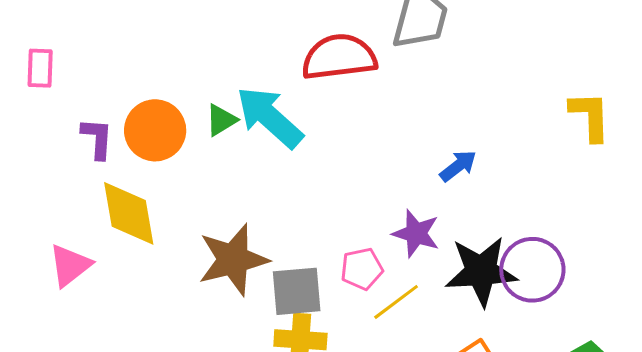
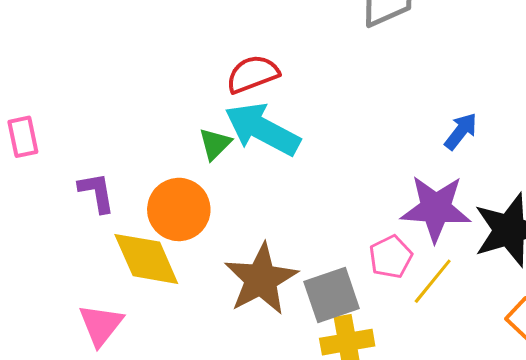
red semicircle: (339, 57) -> (253, 74), moved, size x0.7
orange circle: (155, 130) -> (179, 209), moved
purple star: (416, 233) -> (436, 208), size x1.4

